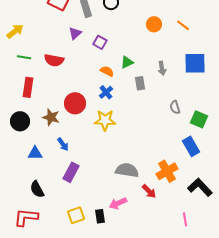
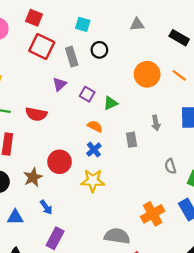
orange circle: (154, 24) -> (147, 74), size x1.5
green triangle: (127, 62) -> (110, 103), moved
brown star: (51, 117) -> (33, 177), turned 30
orange cross: (167, 171) -> (153, 214), moved

